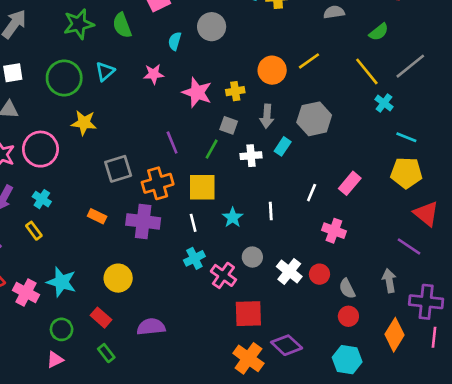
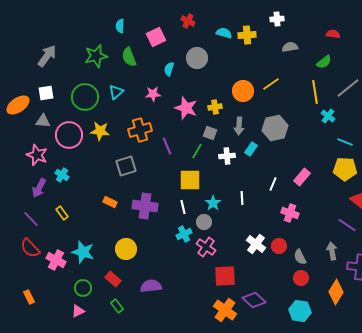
yellow line: (367, 71) -> (315, 92), turned 30
pink circle: (40, 149) -> (69, 135), moved
orange cross: (158, 183) -> (140, 130), moved
cyan cross: (42, 199) -> (62, 175), moved
gray circle: (252, 257) -> (204, 222), moved

